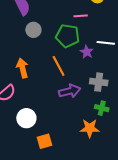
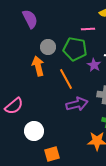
gray circle: (33, 30) -> (48, 47), moved
orange arrow: (22, 68) -> (38, 66), moved

